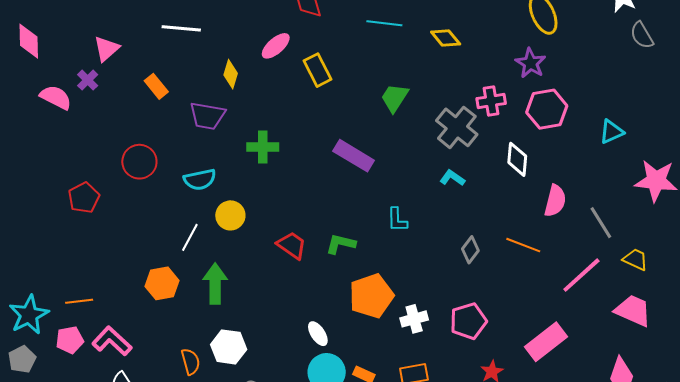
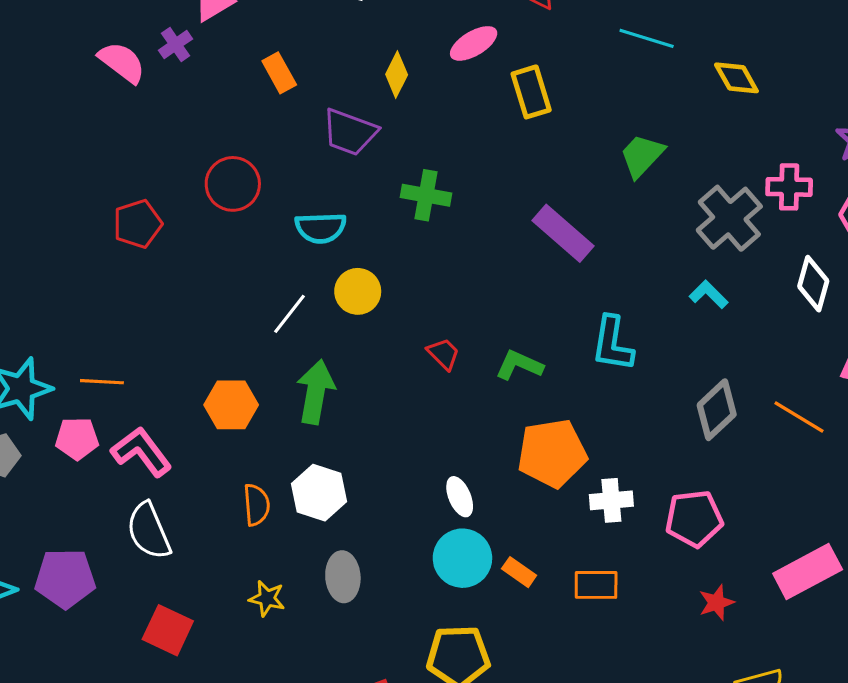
cyan L-shape: (397, 220) -> (612, 344), size x1.4
red trapezoid: (292, 245) -> (444, 354), size x0.7
gray diamond: (470, 250) -> (717, 410), size x1.4
orange hexagon: (162, 283) -> (231, 405), moved

